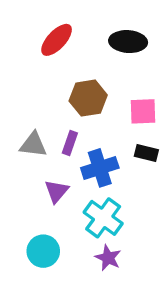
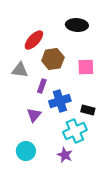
red ellipse: (57, 40) -> (34, 40), moved
gray triangle: (33, 145) -> (20, 70), moved
black rectangle: (146, 153) -> (88, 110), moved
cyan cross: (103, 218) -> (75, 131), moved, turned 30

